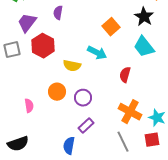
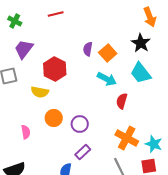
purple semicircle: (58, 13) -> (88, 49), moved
red hexagon: (43, 46) -> (55, 69), moved
cyan arrow: (97, 53) -> (107, 79), moved
yellow semicircle: (72, 66) -> (40, 92), moved

